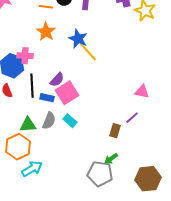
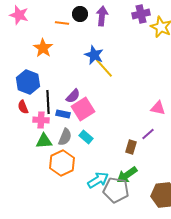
orange star: (46, 32) -> (43, 48), moved
pink cross: (25, 56) -> (41, 120), moved
orange hexagon: (18, 147) -> (62, 163), moved
green arrow: (111, 159) -> (127, 175), size x1.5
cyan arrow: (32, 169) -> (98, 180), moved

